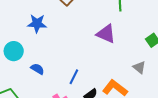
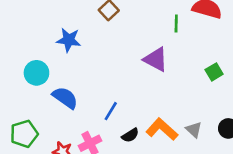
gray triangle: (139, 67) -> (194, 130), moved
blue semicircle: (37, 69) -> (65, 98), size x1.5

